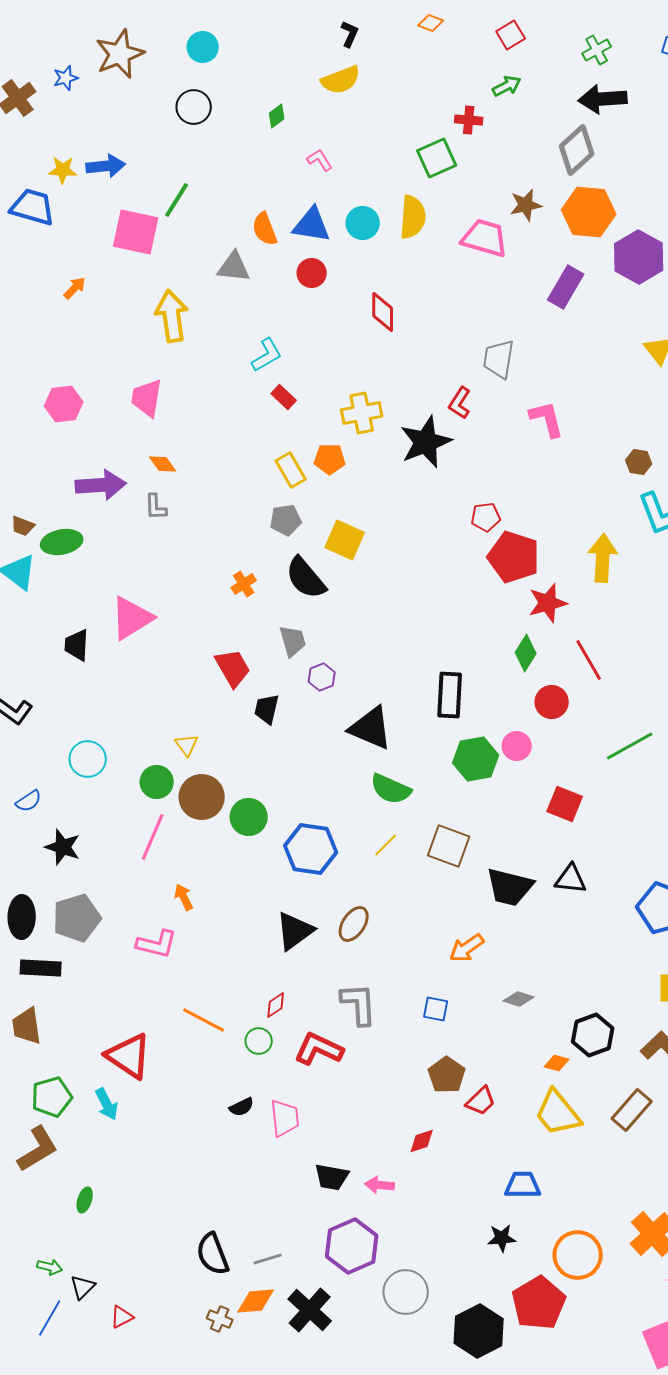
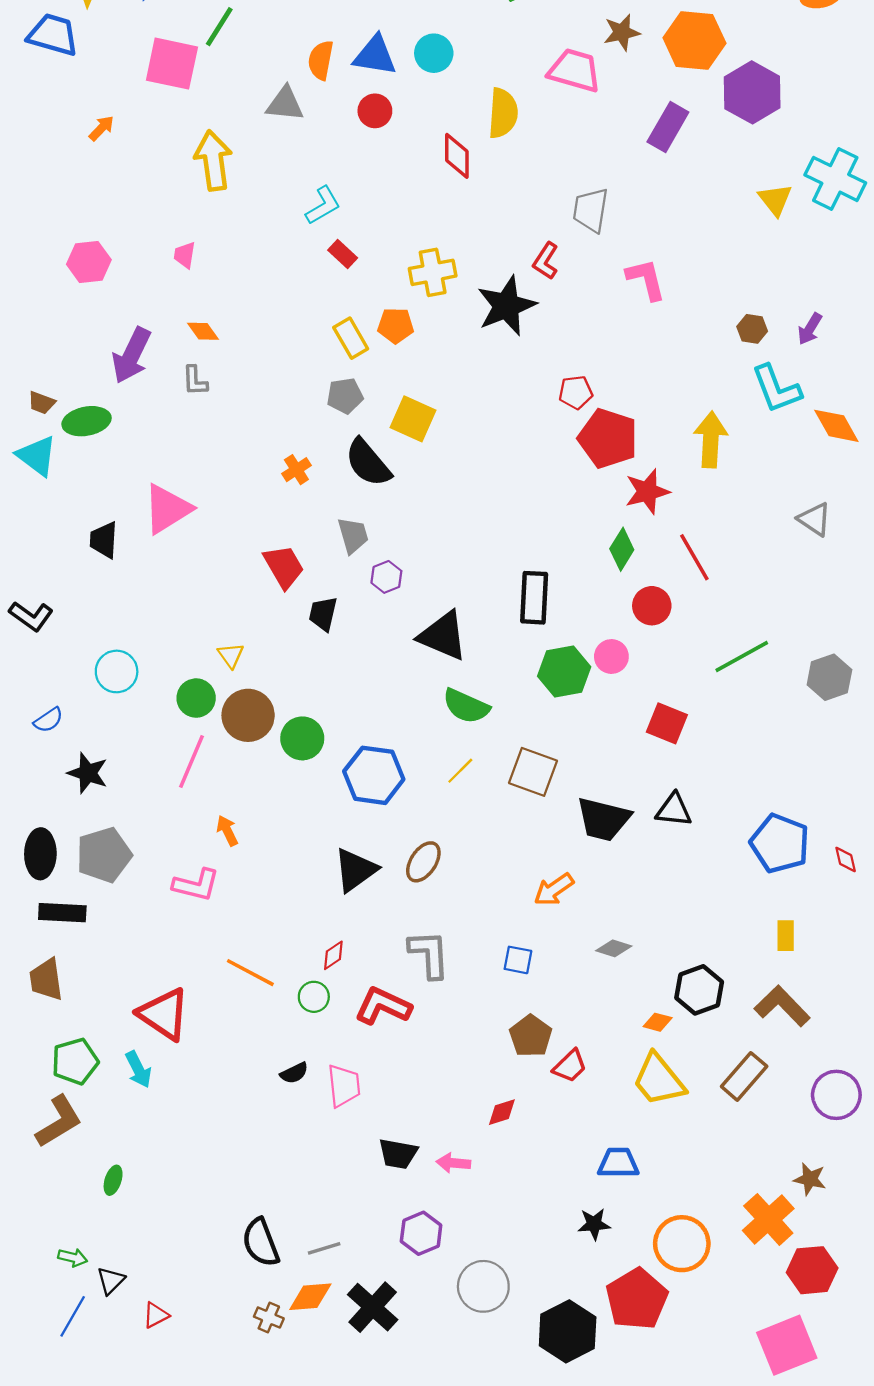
yellow semicircle: (413, 217) -> (503, 113), moved
orange semicircle: (265, 229) -> (321, 60), turned 32
pink trapezoid: (147, 398) -> (185, 255), size x0.6
purple arrow: (101, 485) -> (132, 355), turned 120
purple hexagon: (352, 1246) -> (421, 1233), size x0.7

